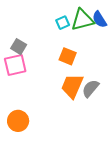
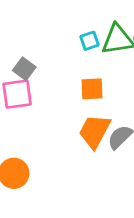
orange square: (68, 56) -> (92, 89), turned -30

